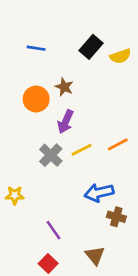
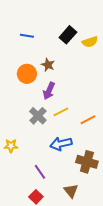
orange line: (118, 144) -> (88, 120), moved
blue arrow: (99, 193) -> (61, 144), moved
brown cross: (116, 217) -> (87, 162), size x1.5

